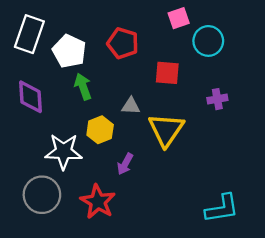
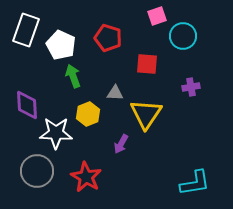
purple diamond: (31, 97) -> (27, 105), moved
purple arrow: (125, 164) -> (121, 144), moved

